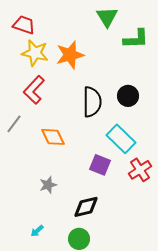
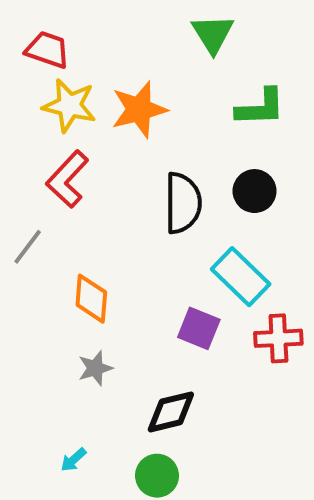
green L-shape: (136, 39) -> (260, 107), moved
orange diamond: (53, 137) -> (91, 299), moved, turned 30
red cross: (140, 170) -> (278, 338), turned 30

